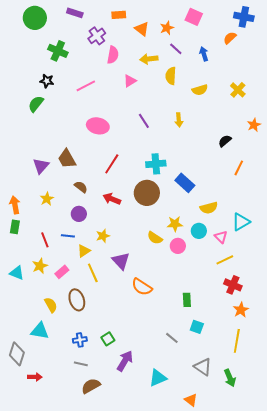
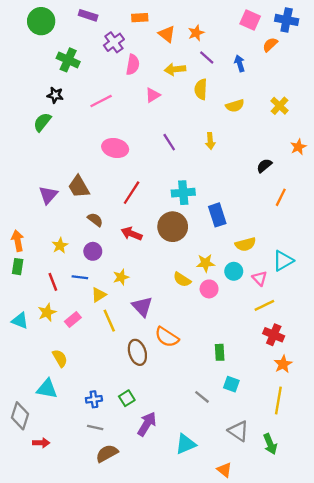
pink square: (194, 17) -> (250, 20), moved
blue rectangle: (185, 183) -> (217, 215), turned 30
yellow star: (47, 199) -> (60, 245), moved
brown ellipse: (77, 300) -> (137, 352), moved

